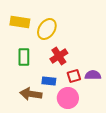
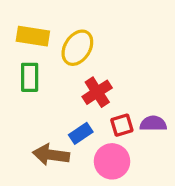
green rectangle: (24, 57) -> (30, 77), moved
blue rectangle: (49, 81) -> (81, 133), turned -40

